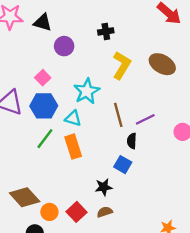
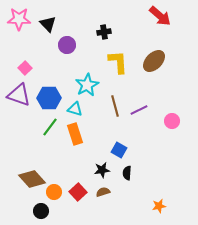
black triangle: (43, 22) -> (48, 24), turned 30
brown ellipse: (162, 64) -> (154, 61), turned -75
yellow L-shape: (122, 65) -> (118, 62), turned -35
pink square: (43, 78) -> (25, 68), moved
black semicircle: (132, 141) -> (127, 173), moved

